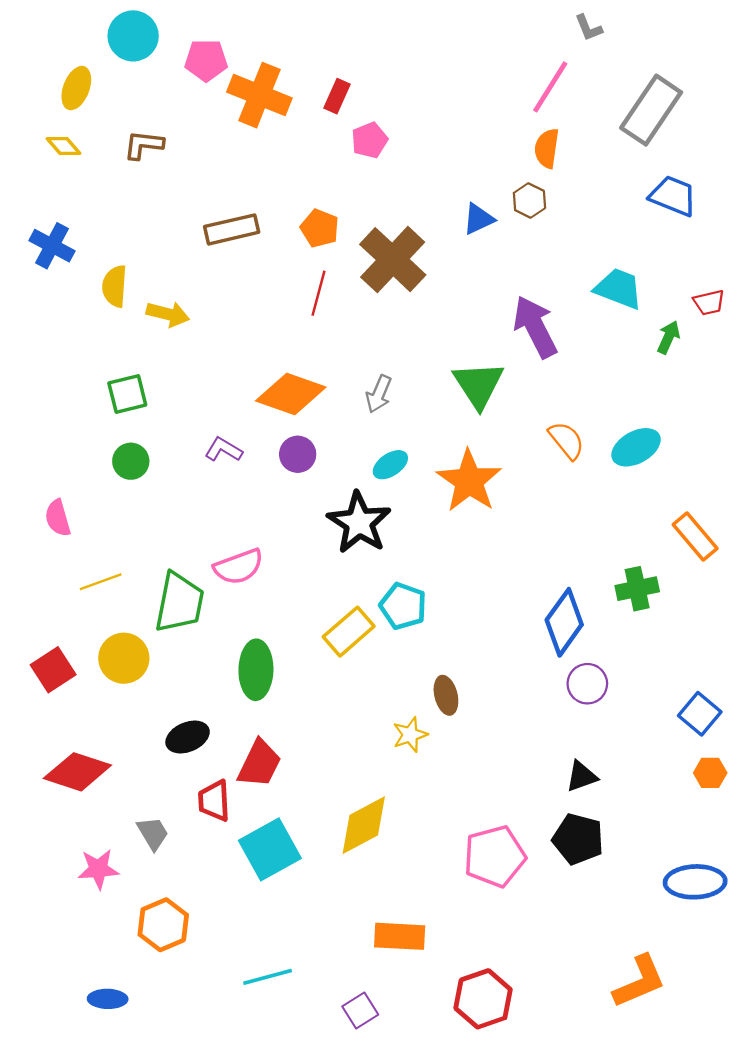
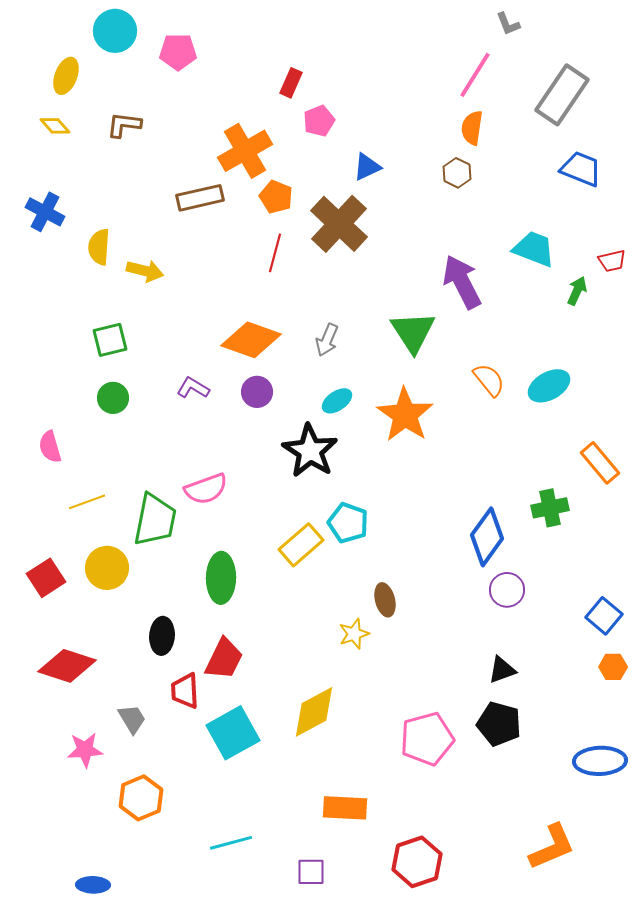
orange cross: (259, 95) -> (245, 151), moved, turned 38
blue triangle: (478, 219) -> (367, 167), moved
black ellipse: (188, 737) -> (162, 636), turned -63
blue ellipse: (108, 999) -> (93, 885), moved
purple square: (360, 1010) -> (311, 872), turned 32

